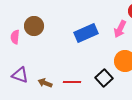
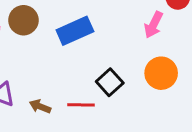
blue rectangle: (86, 33) -> (75, 31), moved
black square: (104, 78) -> (110, 82), moved

